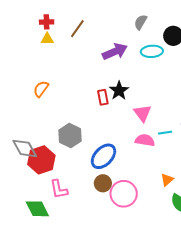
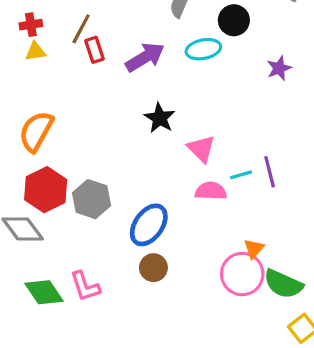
orange semicircle: (41, 89) -> (36, 131), size x1.5
red rectangle: (103, 97) -> (95, 50), moved
red hexagon: (41, 160) -> (46, 190), moved
pink circle: (124, 194) -> (242, 274), moved
green diamond: (37, 209) -> (44, 292), moved

